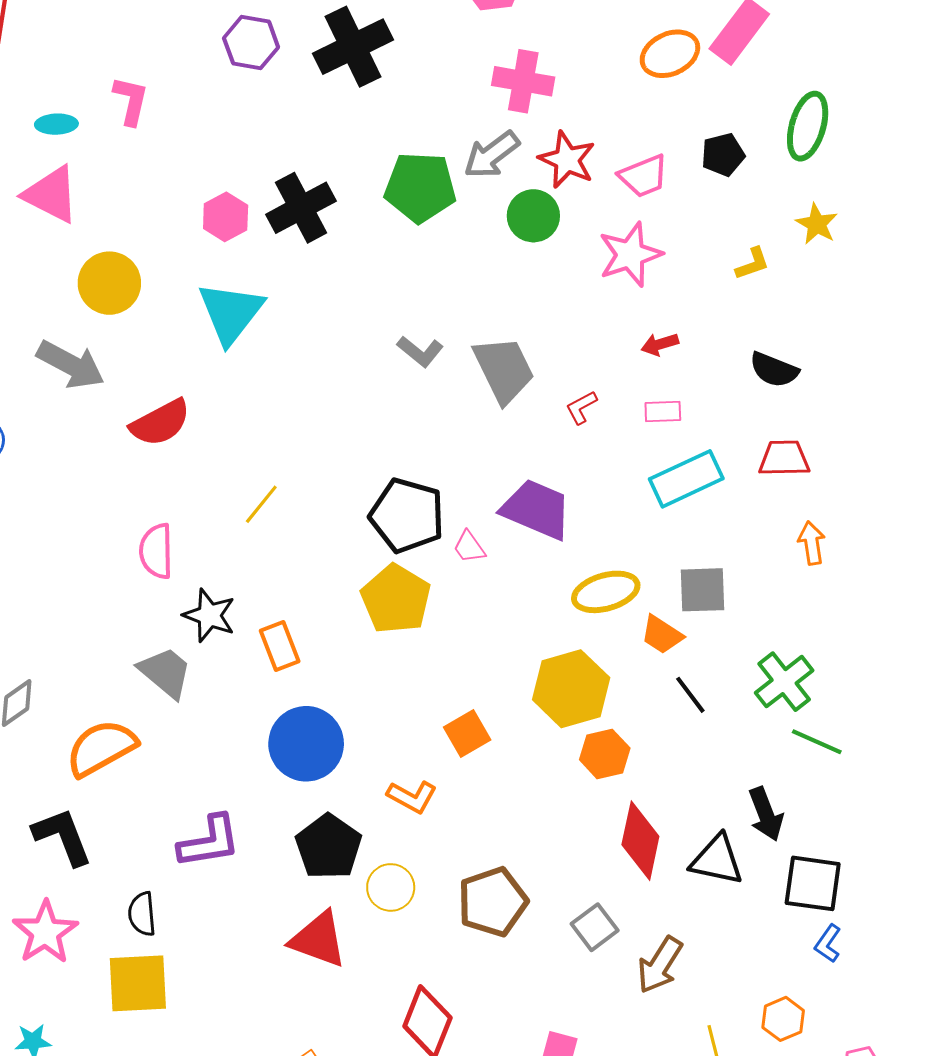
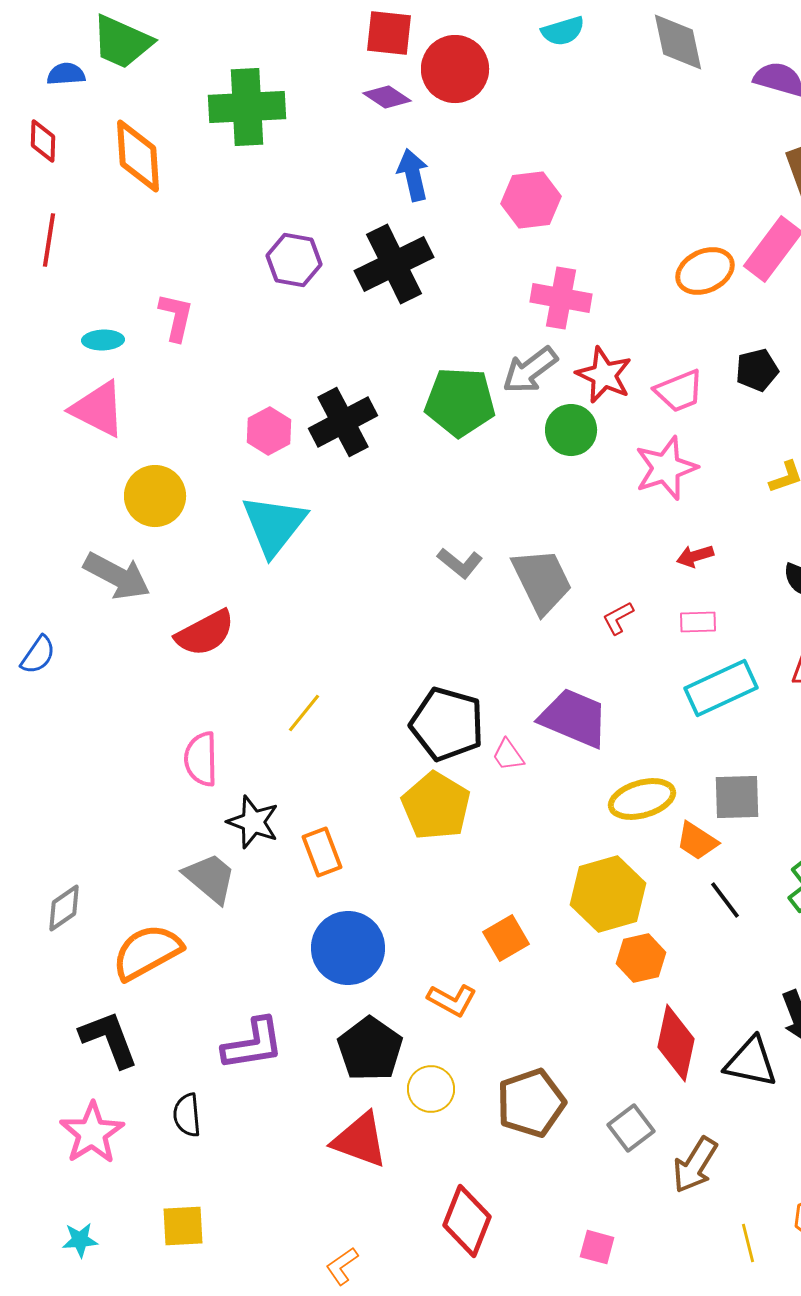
yellow square: (138, 983) -> (183, 1226), moved, size x0.7

